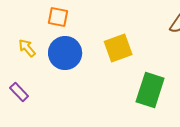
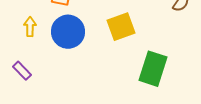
yellow arrow: (27, 48) -> (30, 27), turned 42

